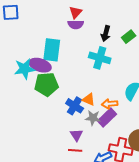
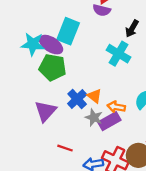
purple triangle: (77, 135) -> (45, 111), moved, size x1.5

